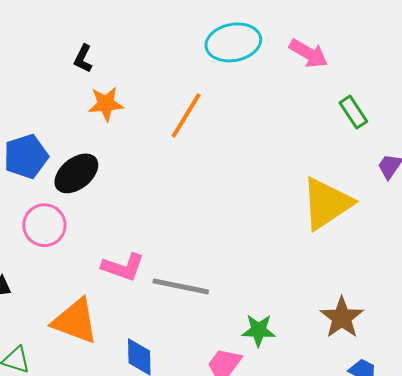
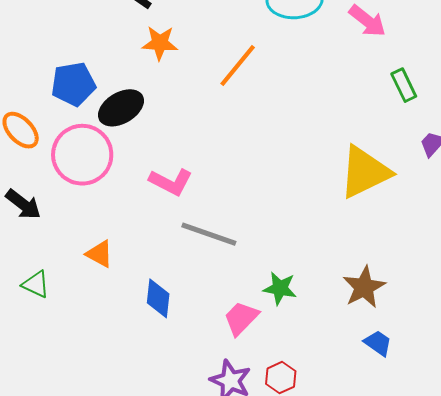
pink circle: (44, 225) -> (82, 155), size x1.4
pink L-shape: (123, 267) -> (171, 182), moved
orange triangle: (75, 321) -> (100, 254), size x0.6

